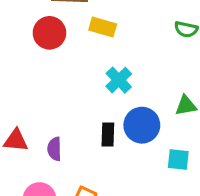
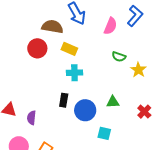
cyan cross: (119, 80) -> (74, 73), moved, turned 35
black rectangle: (108, 134) -> (64, 100), moved

